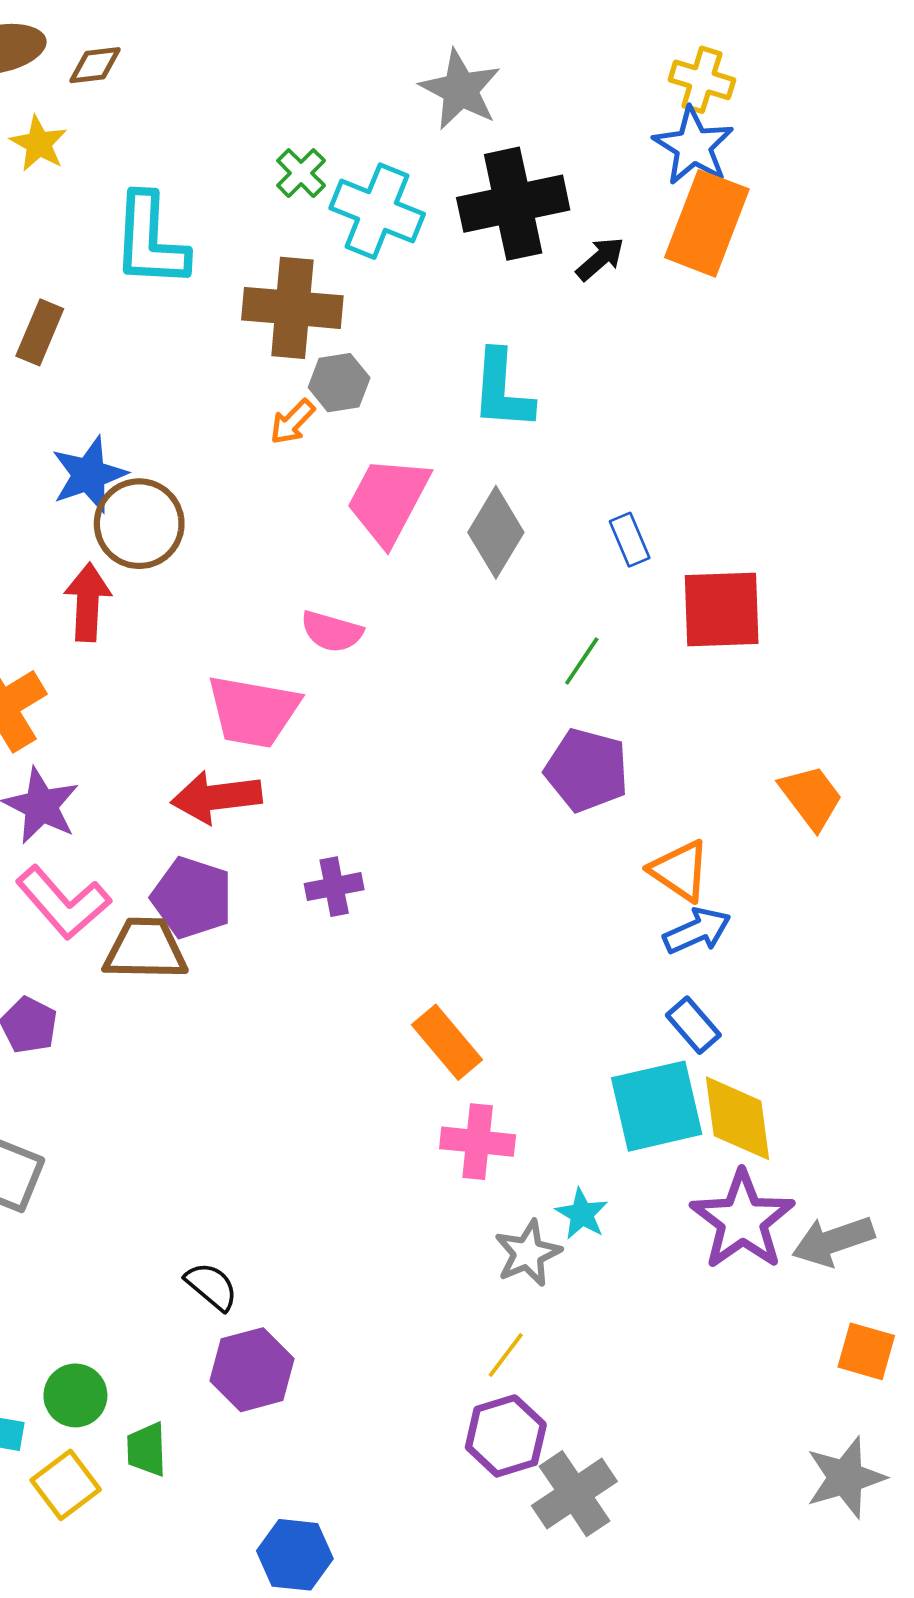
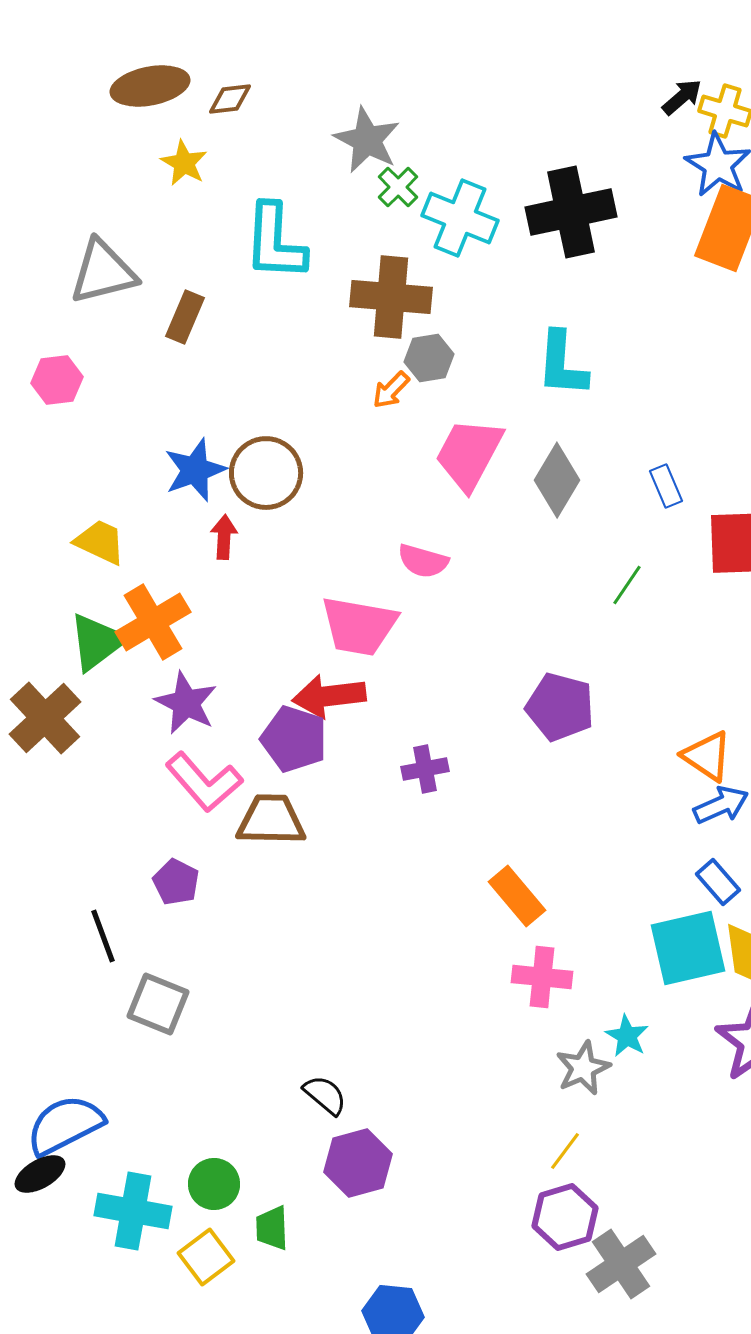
gray star: (460, 90) -> (367, 140), moved
black arrow: (600, 259) -> (682, 97), moved
blue star: (89, 475) -> (195, 470), moved
red arrow: (88, 602) -> (224, 537), size x0.7
purple pentagon: (587, 770) -> (560, 707), moved
purple pentagon: (192, 898) -> (294, 739), moved

